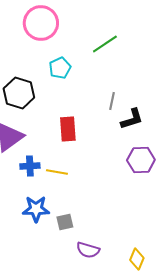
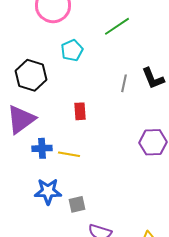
black L-shape: (132, 119) -> (153, 78), moved, turned 85
red rectangle: (68, 129) -> (80, 111), size x0.7

